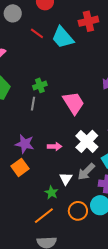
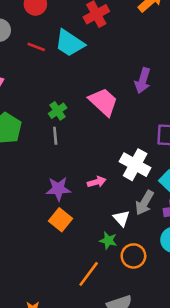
pink trapezoid: (74, 103) -> (103, 102), moved
orange circle: (78, 211) -> (133, 256), moved
orange line: (44, 216) -> (89, 274), moved

